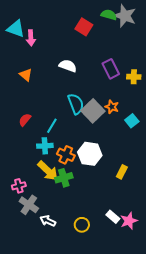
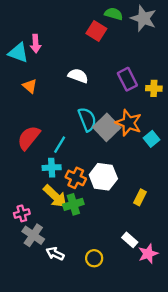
green semicircle: (109, 15) -> (114, 14), moved
cyan triangle: (16, 29) -> (18, 53), moved
orange star: (112, 107) -> (129, 123), size x1.6
red semicircle: (25, 120) -> (29, 138), size x1.6
white rectangle: (113, 217) -> (130, 240), moved

